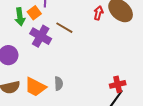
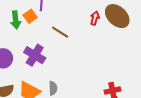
purple cross: (41, 36) -> (35, 55), moved

